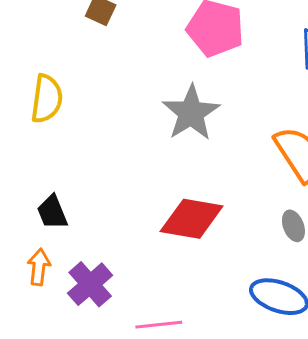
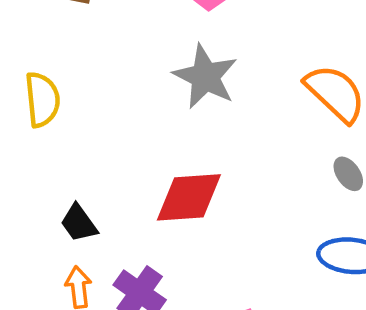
red diamond: (192, 219) -> (189, 197), moved

